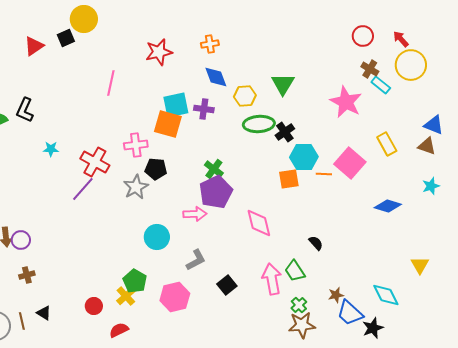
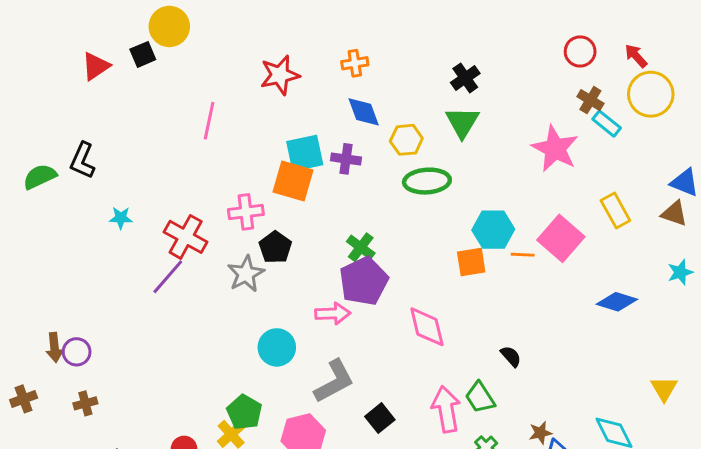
black cross: (285, 132) -> (465, 78), moved
black pentagon: (156, 169) -> (275, 247), turned 30
gray L-shape: (196, 260) -> (334, 381), size x1.4

